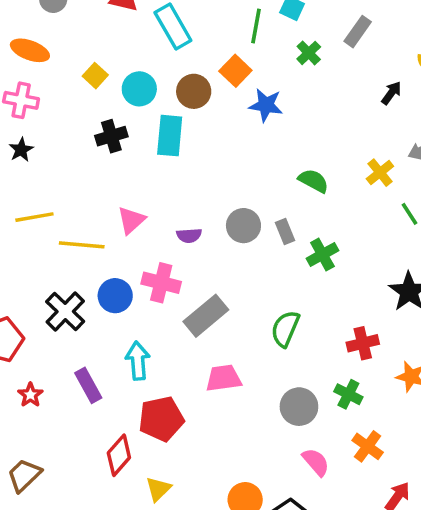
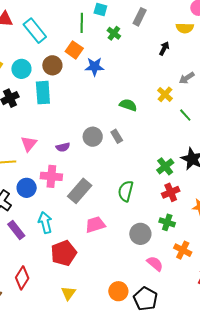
green cross: (322, 254) -> (165, 166), moved
purple rectangle: (88, 385) -> (16, 230), moved
red diamond: (119, 455) -> (22, 278), moved

